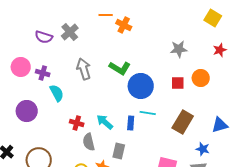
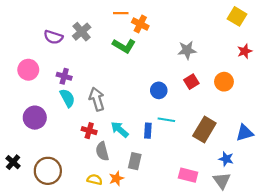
gray star: (179, 49) -> (187, 50), moved
green L-shape: (120, 68) -> (124, 46), moved
gray arrow: (84, 69) -> (97, 99), moved
purple cross: (43, 73) -> (64, 76), moved
red square: (178, 83) -> (191, 82), moved, turned -32
blue circle: (141, 86) -> (159, 90), size x0.6

